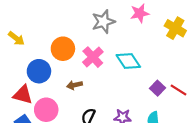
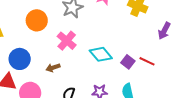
orange circle: (63, 49) -> (37, 20), moved
cyan diamond: (128, 61) -> (101, 54), moved

